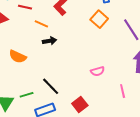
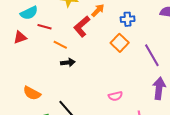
orange semicircle: (18, 57) -> (32, 93), moved

